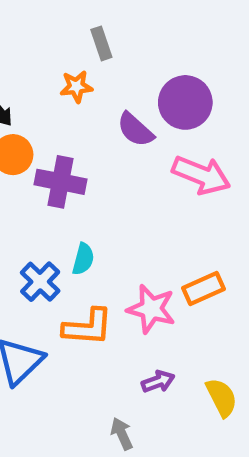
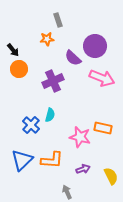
purple cross: (61, 182) -> (53, 81), moved, turned -35
orange rectangle: (203, 288) -> (103, 128), turned 36
orange L-shape: (88, 327) -> (52, 160), moved

